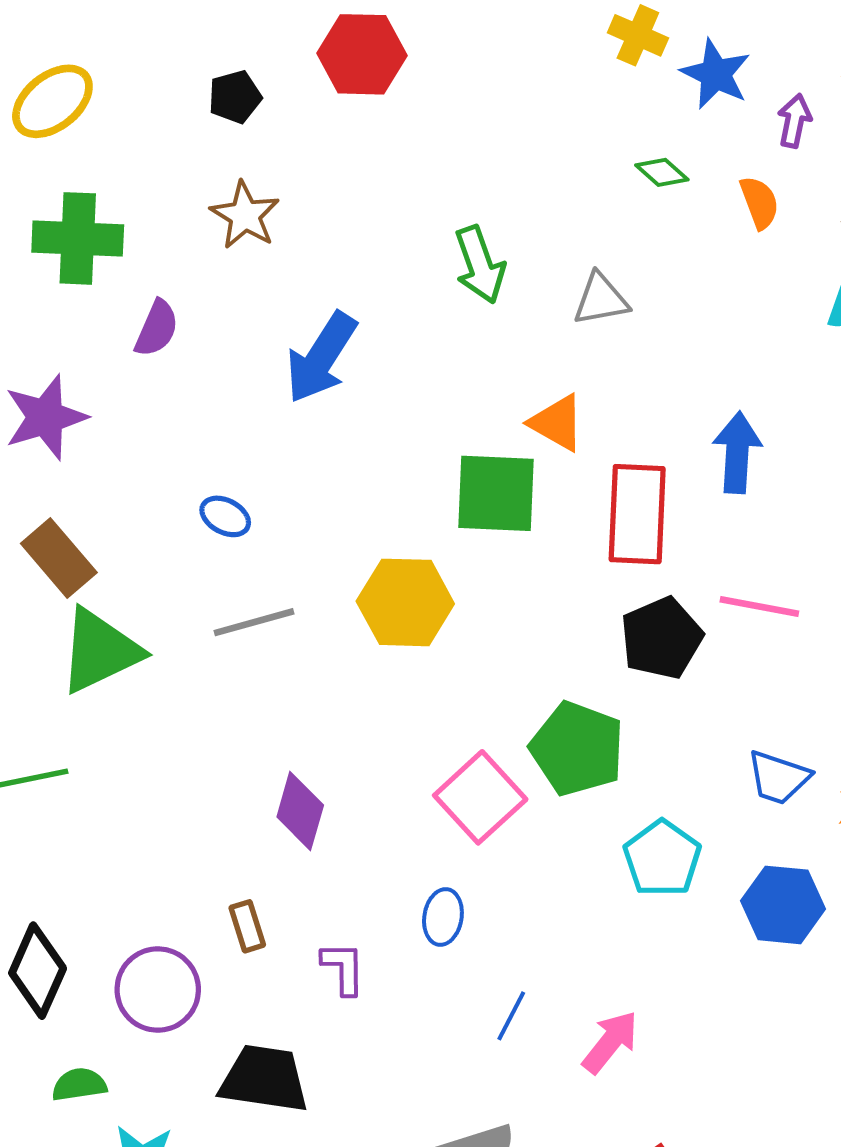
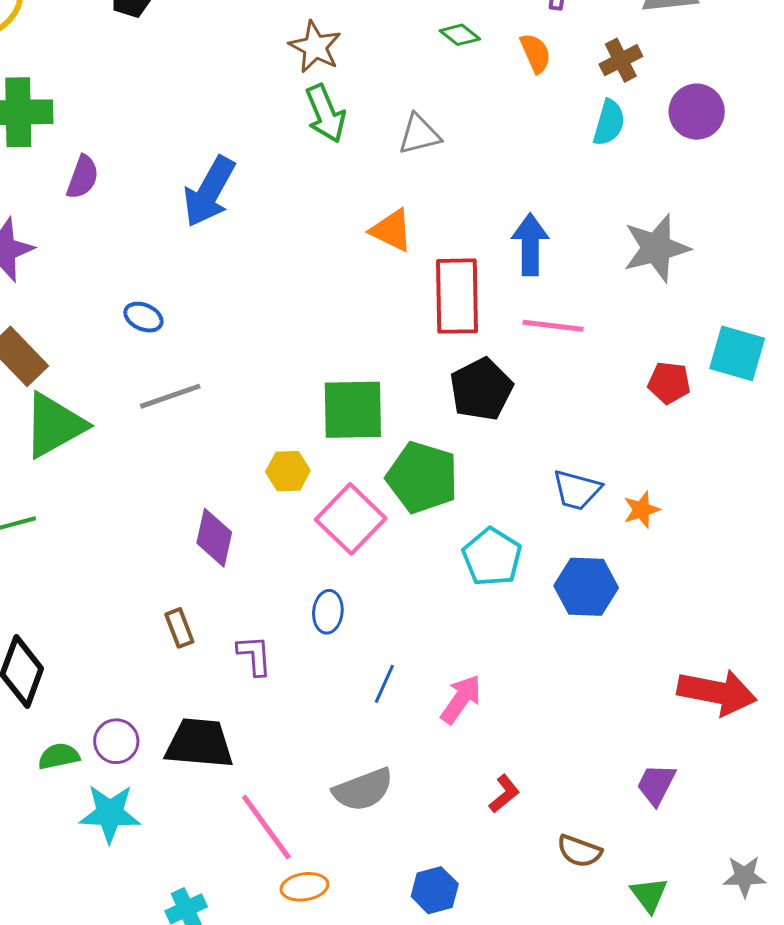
brown star: (245, 215) -> (315, 47), moved
green square: (496, 493) -> (353, 410), moved
yellow hexagon: (405, 602) -> (288, 471), moved, size x0.6
pink line: (759, 607) -> (553, 326), moved
purple circle: (158, 990) -> (116, 741), moved, size x0.7

